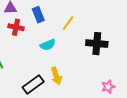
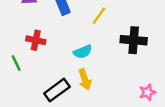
red cross: (16, 27) -> (36, 40), moved
cyan semicircle: (48, 45) -> (83, 52), moved

